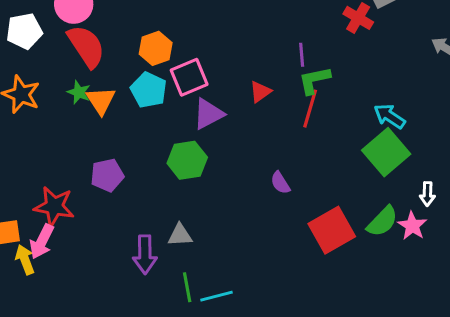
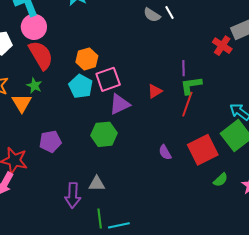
orange triangle: (101, 101) -> (22, 103), moved
green semicircle: (382, 221) -> (221, 180), moved, size x0.7
red square: (332, 230) -> (203, 150), moved

